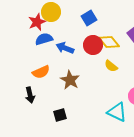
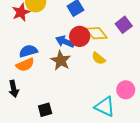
blue semicircle: (44, 39) -> (28, 51), moved
blue arrow: (65, 48) -> (65, 42), moved
brown star: (70, 80) -> (61, 60), moved

